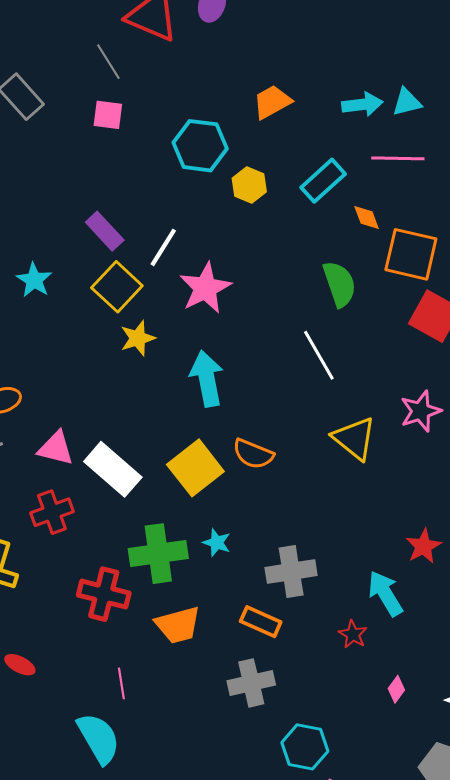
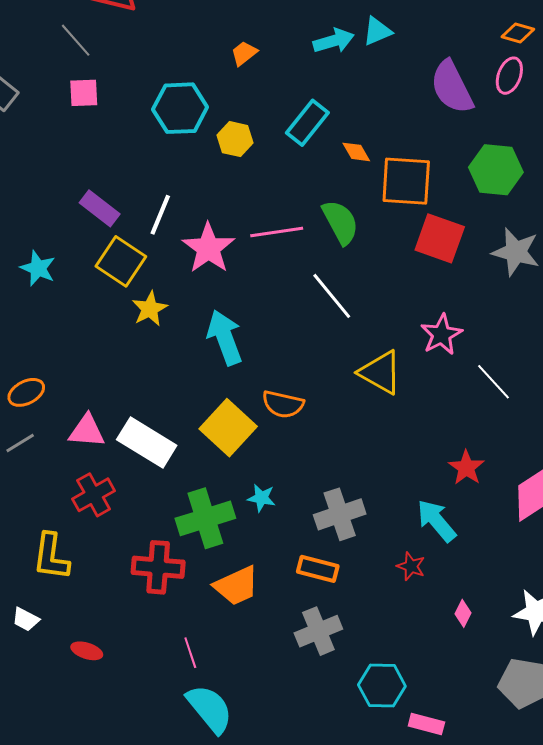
orange trapezoid: (272, 102) -> (244, 53), size x0.7
pink line: (398, 158) -> (277, 232), moved
cyan semicircle: (99, 738) -> (210, 709), moved

